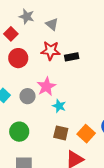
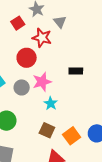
red star: (51, 51) -> (42, 38), moved
black rectangle: (72, 57) -> (76, 71), moved
red circle: (18, 58) -> (27, 58), moved

